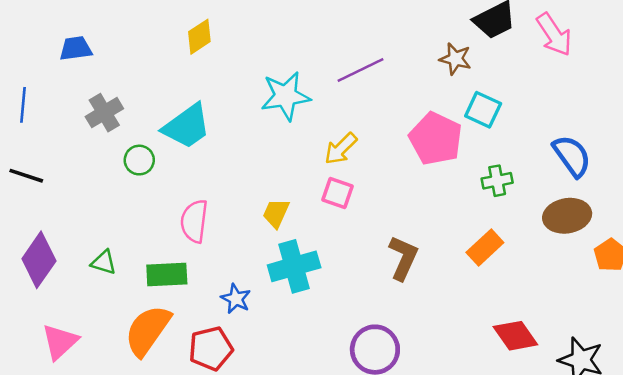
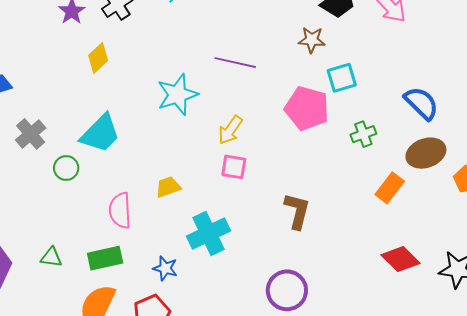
purple line: (360, 70) -> (235, 63), turned 48
cyan square: (483, 110) -> (342, 78), turned -32
yellow trapezoid: (276, 213) -> (168, 187), moved, turned 56
orange rectangle: (485, 248) -> (390, 188), moved

